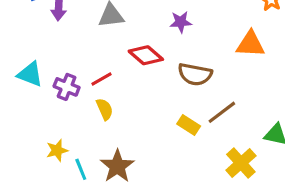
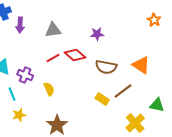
orange triangle: (250, 44) -> (141, 65), moved, turned 30
red line: (101, 79) -> (53, 58), moved
cyan line: (81, 169) -> (12, 94), moved

